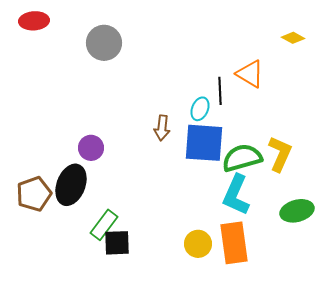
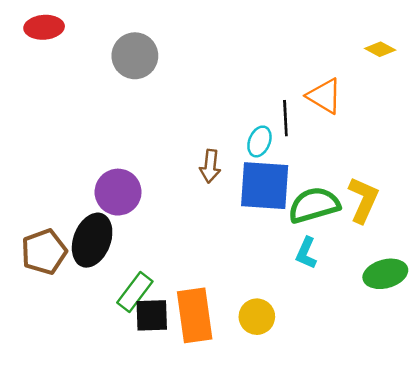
purple circle: (91, 148) -> (118, 192), size x1.4
cyan L-shape: (236, 195) -> (306, 253), size x0.6
orange rectangle: (234, 243) -> (195, 315), moved

